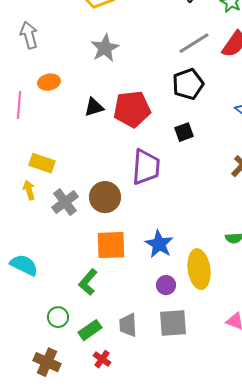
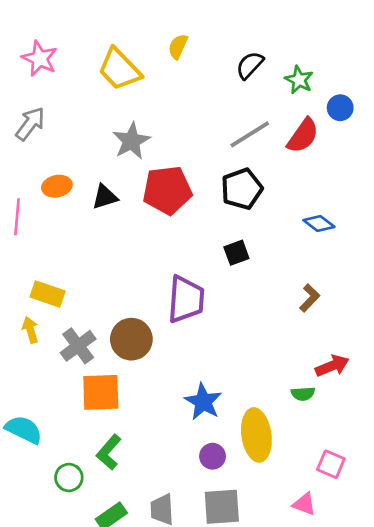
gray arrow: (29, 35) -> (30, 124), turned 52
black triangle: (94, 107) -> (105, 197), moved
red pentagon: (132, 109) -> (167, 190), moved
orange square: (111, 245) -> (101, 392), moved
green circle: (58, 317) -> (69, 477), moved

